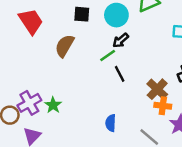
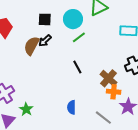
black arrow: (121, 40) -> (45, 41), moved
green line: (108, 56) -> (79, 37), moved
green star: (53, 105) -> (26, 109), moved

